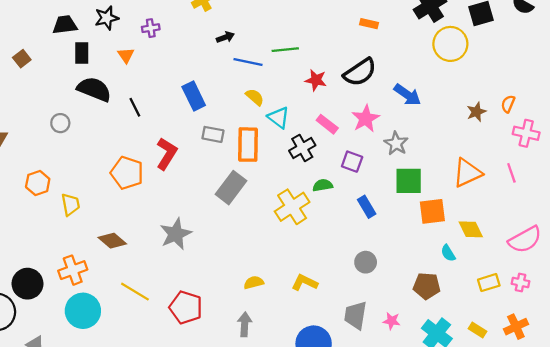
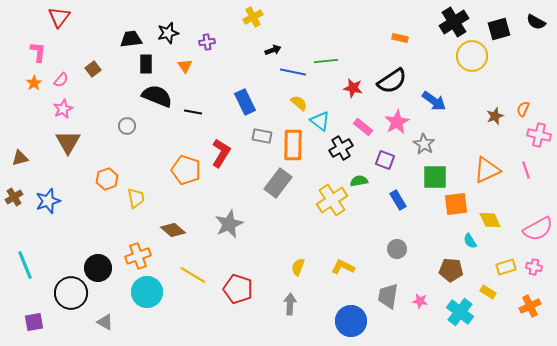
black line: (135, 107) -> (193, 112), turned -54
yellow semicircle: (254, 283) -> (298, 267), turned -54
yellow rectangle: (478, 330) -> (488, 292), moved

